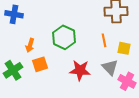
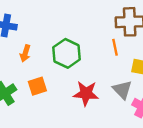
orange line: (104, 40) -> (115, 47), moved
orange arrow: (30, 45) -> (25, 53), moved

